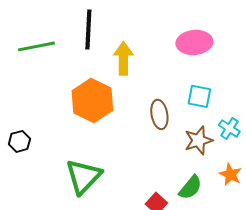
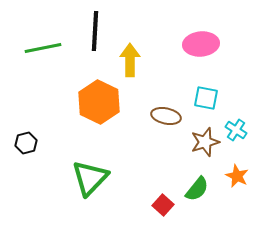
brown ellipse: (159, 114) -> (166, 116), turned -68

